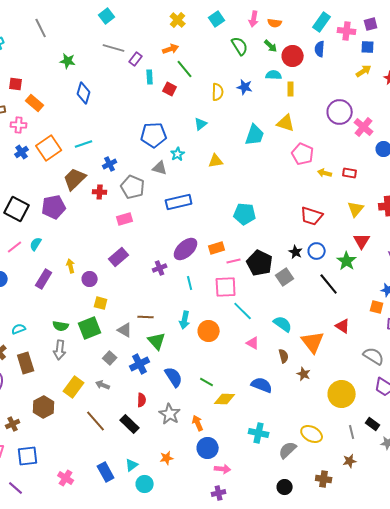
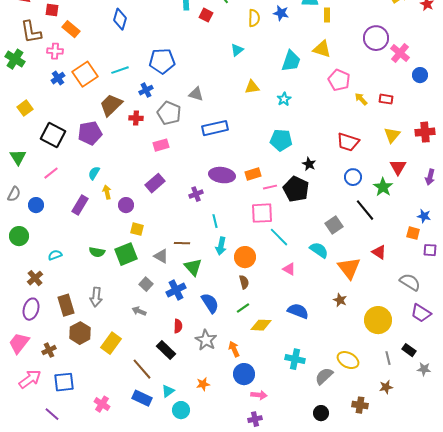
blue pentagon: (154, 135) -> (162, 61), moved
cyan star: (178, 154) -> (284, 99), moved
yellow arrow: (325, 173) -> (361, 99), turned 32
cyan semicircle: (36, 244) -> (94, 173), moved
purple ellipse: (186, 249) -> (222, 175), turned 50
black star: (296, 252) -> (309, 164), moved
gray square: (285, 277) -> (334, 225), moved
cyan line: (190, 283) -> (215, 221), moved
gray arrow: (60, 350) -> (96, 297), moved
brown semicircle: (284, 356) -> (244, 282), moved
brown rectangle: (26, 363) -> (66, 305), moved
green line: (207, 382) -> (243, 308), turned -64
yellow rectangle: (74, 387) -> (111, 343), moved
brown line: (96, 421) -> (142, 369), moved
blue rectangle: (106, 472) -> (142, 398), turned -36

